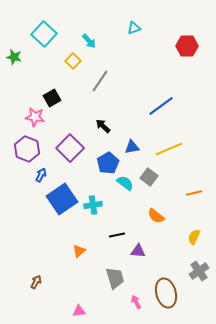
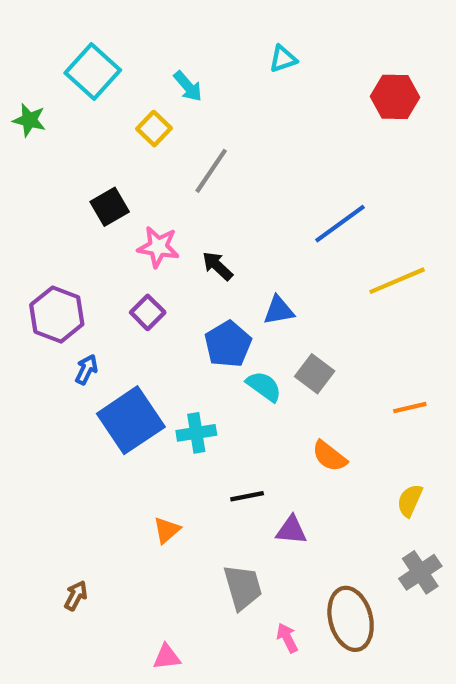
pink star: (35, 117) -> (158, 247), moved
purple square: (70, 148) -> (148, 312), size x0.6
yellow line: (169, 149) -> (397, 281), moved

